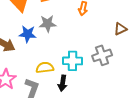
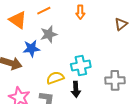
gray cross: (102, 55) -> (115, 80), moved, turned 30

